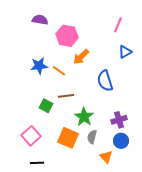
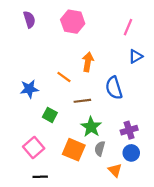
purple semicircle: (40, 20) -> (29, 20), moved, turned 63
pink hexagon: (67, 36) -> (73, 22), moved
orange arrow: (81, 57) -> (88, 62), turned 144
blue star: (39, 66) -> (29, 89), moved
brown line: (66, 96) -> (82, 101), moved

